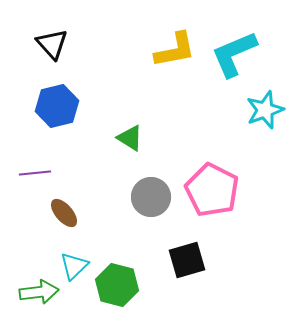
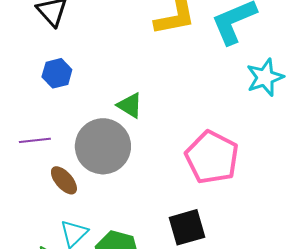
blue hexagon: (57, 106) -> (57, 73), size x0.7
gray circle: (151, 197) -> (103, 146), moved, size x1.4

